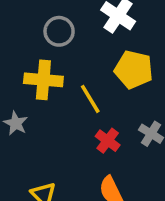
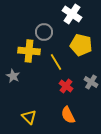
gray circle: (59, 31) -> (44, 32), moved

